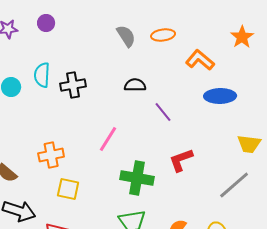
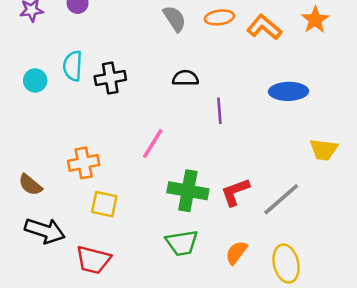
orange L-shape: (200, 60) -> (264, 27), moved
purple line: (163, 112) -> (219, 111), turned 35
red L-shape: (181, 160) -> (235, 192), moved
gray line: (234, 185) -> (281, 199), moved

